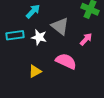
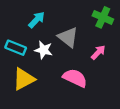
cyan rectangle: (15, 35) -> (16, 48), turned 30
yellow triangle: (35, 71) -> (24, 79), moved, size x1.5

